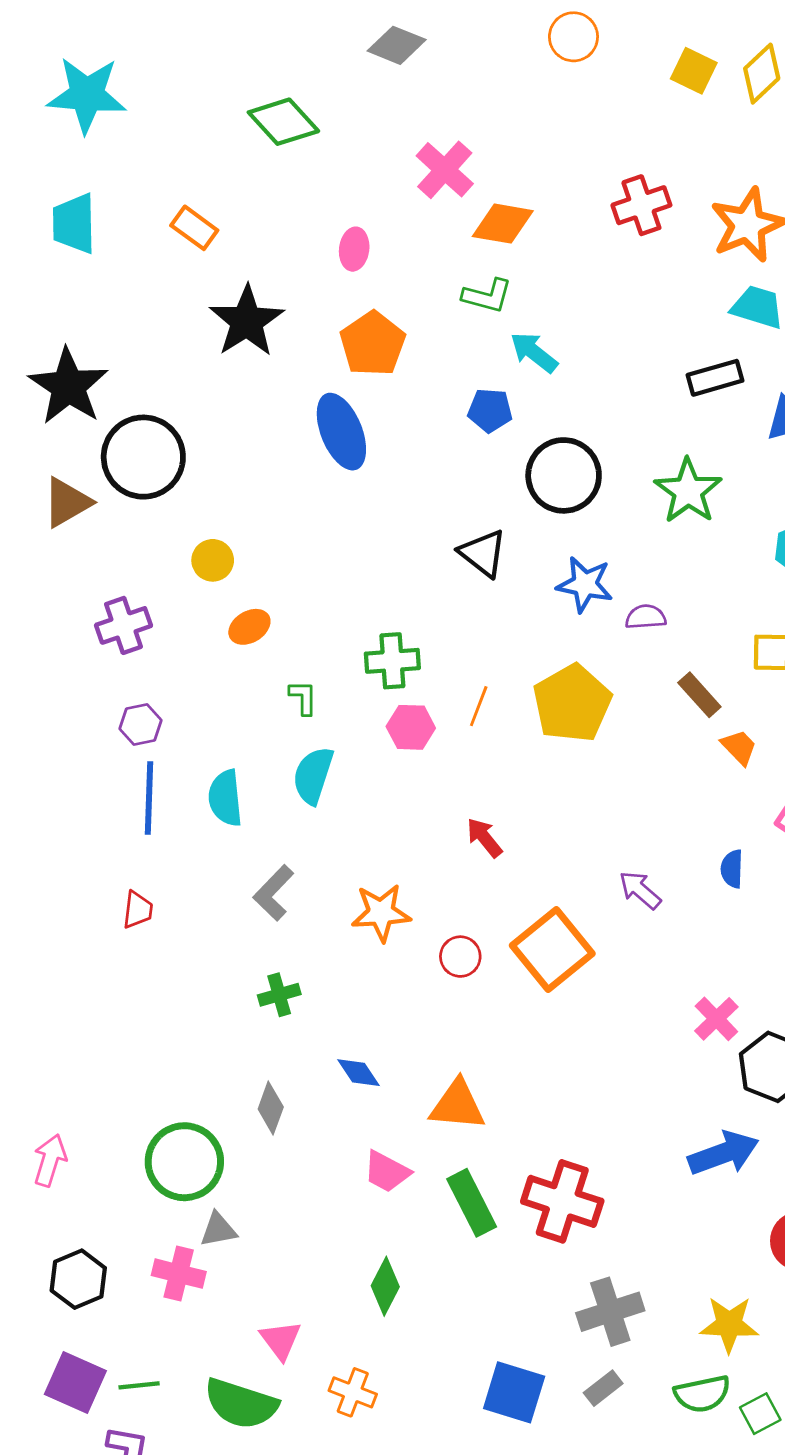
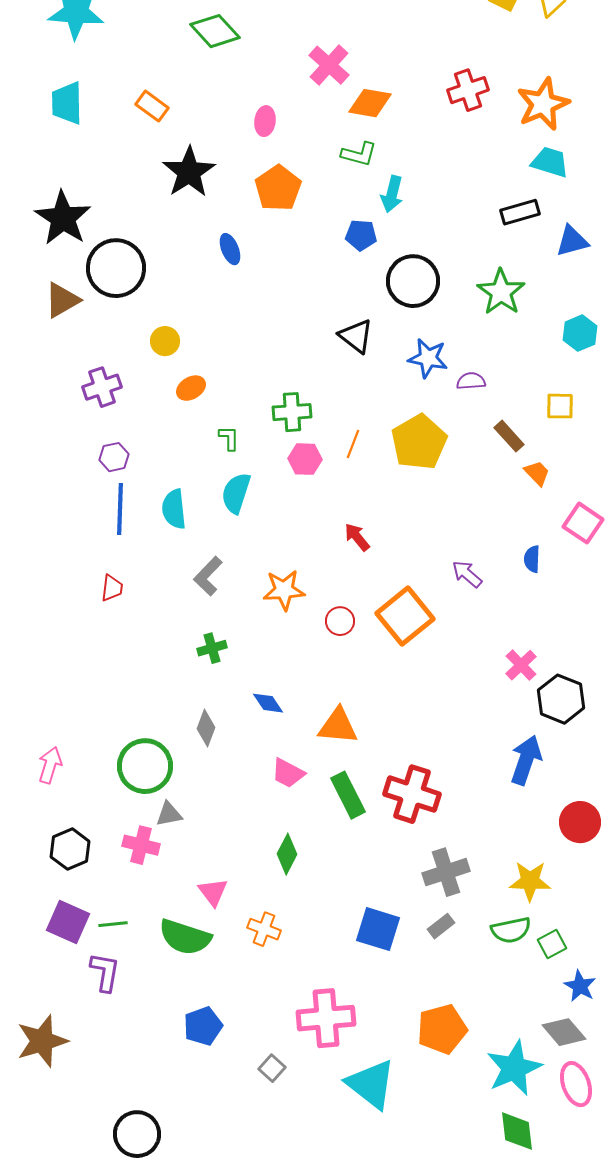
cyan arrow: (534, 352) -> (392, 194), turned -114
blue ellipse: (341, 432) -> (230, 249), moved, size x0.6
blue arrow: (723, 1153) -> (526, 760), turned -51

